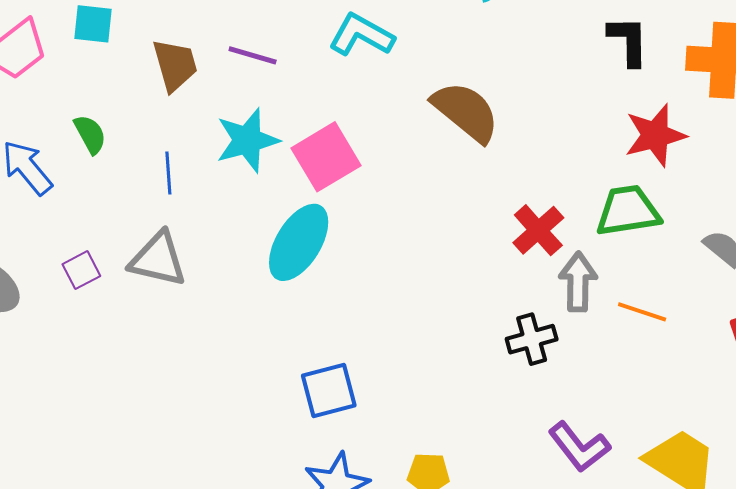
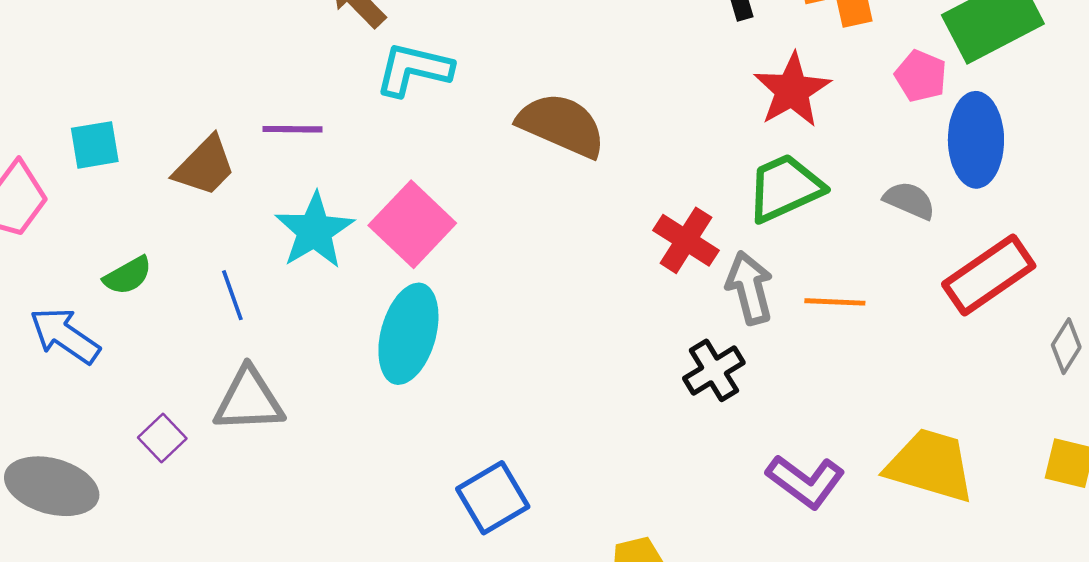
brown trapezoid: (175, 65) -> (205, 166), turned 76
green semicircle: (90, 134) -> (128, 276), turned 105

